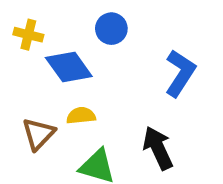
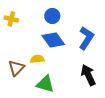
blue diamond: (69, 67) -> (53, 40), moved
black arrow: (158, 148) -> (88, 75), moved

